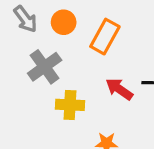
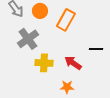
red arrow: (119, 89) -> (73, 63), moved

